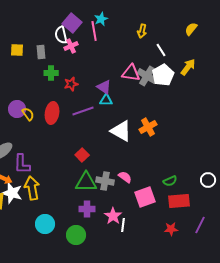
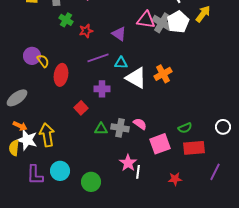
green cross: (51, 73) -> (66, 20), turned 32
cyan triangle: (106, 100) -> (121, 63), moved
red ellipse: (52, 113) -> (61, 75), moved
red square: (82, 155) -> (81, 108), moved
purple L-shape: (22, 164) -> (35, 175), moved
green triangle: (86, 182) -> (101, 129), size x0.6
purple cross: (87, 209) -> (102, 89), moved
red star: (171, 229) -> (175, 179), moved

